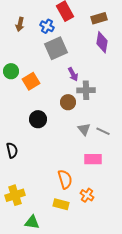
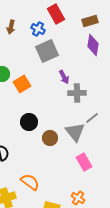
brown circle: (68, 102) -> (50, 138), moved
gray triangle: (84, 129) -> (75, 132), size x1.5
gray line: (103, 131) -> (92, 118), moved, turned -64
pink rectangle: (93, 159) -> (84, 162), turned 60
orange semicircle: (65, 179) -> (30, 182), moved, turned -36

